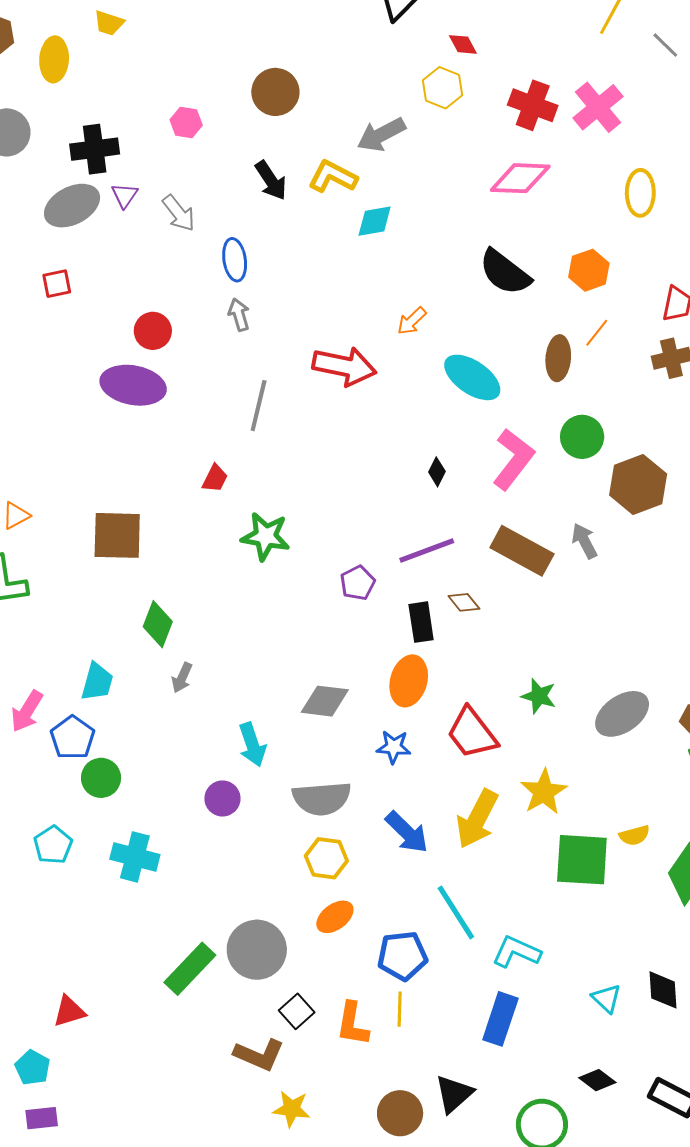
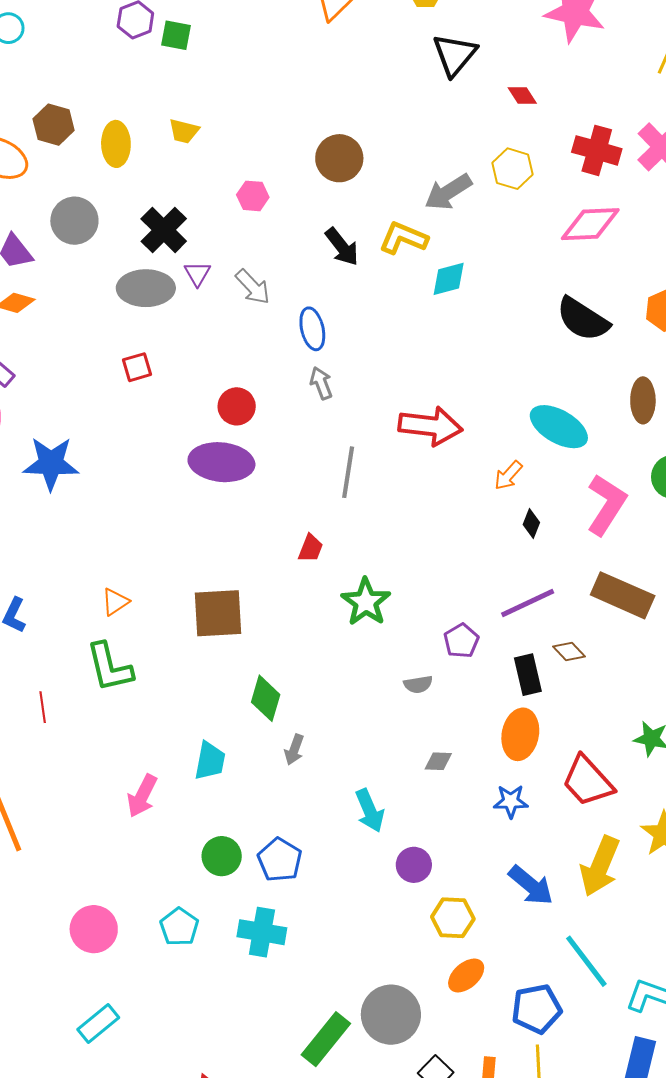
yellow trapezoid: (109, 23) -> (184, 131), moved
yellow hexagon: (443, 88) -> (513, 169), moved
black cross: (95, 149) -> (164, 230), turned -33
gray ellipse: (72, 206) -> (146, 288), turned 32
orange arrow: (412, 321) -> (508, 475), moved
green star: (266, 536) -> (366, 602), turned 30
gray diamond: (325, 701) -> (438, 761), size x0.6
blue pentagon: (72, 738) -> (280, 860), moved
purple circle: (222, 798) -> (414, 865), moved
gray semicircle: (322, 798) -> (418, 684), moved, size x0.5

